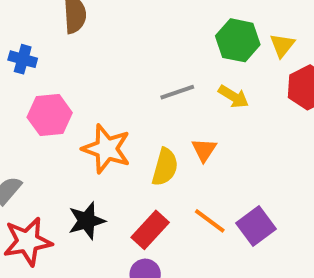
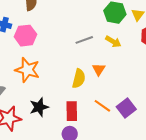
pink hexagon: (50, 115) -> (25, 36), moved
orange star: (106, 149) -> (27, 70), moved
red rectangle: (150, 230) -> (72, 111), turned -42

